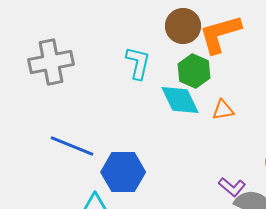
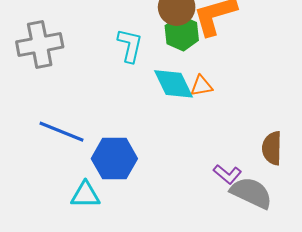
green hexagon: (194, 71) -> (182, 33), moved
orange triangle: (223, 110) -> (201, 86), moved

